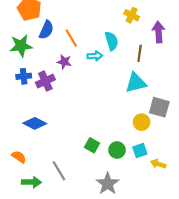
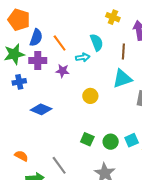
purple star: (64, 62) -> (63, 71), moved
purple cross: (45, 81) -> (38, 61), moved, turned 30
yellow circle: (142, 122) -> (90, 96), moved
blue diamond: (35, 123) -> (41, 109), moved

